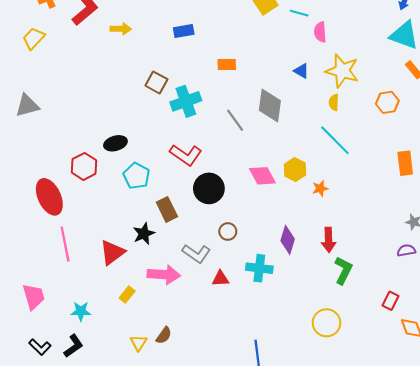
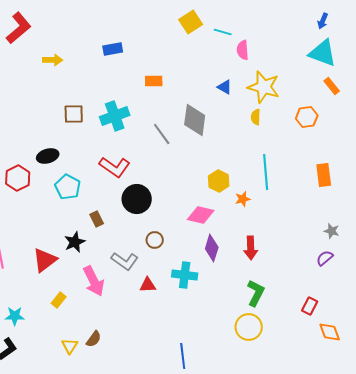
yellow arrow: (121, 29) -> (53, 60), moved
brown square: (156, 82) -> (74, 114), moved, turned -30
cyan line: (335, 140) -> (266, 172), moved, turned 40
pink diamond: (262, 176) -> (201, 215), moved, turned -48
brown rectangle: (167, 209) -> (97, 219), size x0.7
purple semicircle: (406, 250) -> (325, 258), turned -30
green L-shape: (343, 270) -> (256, 293), moved
pink arrow: (164, 275) -> (94, 281), turned 60

